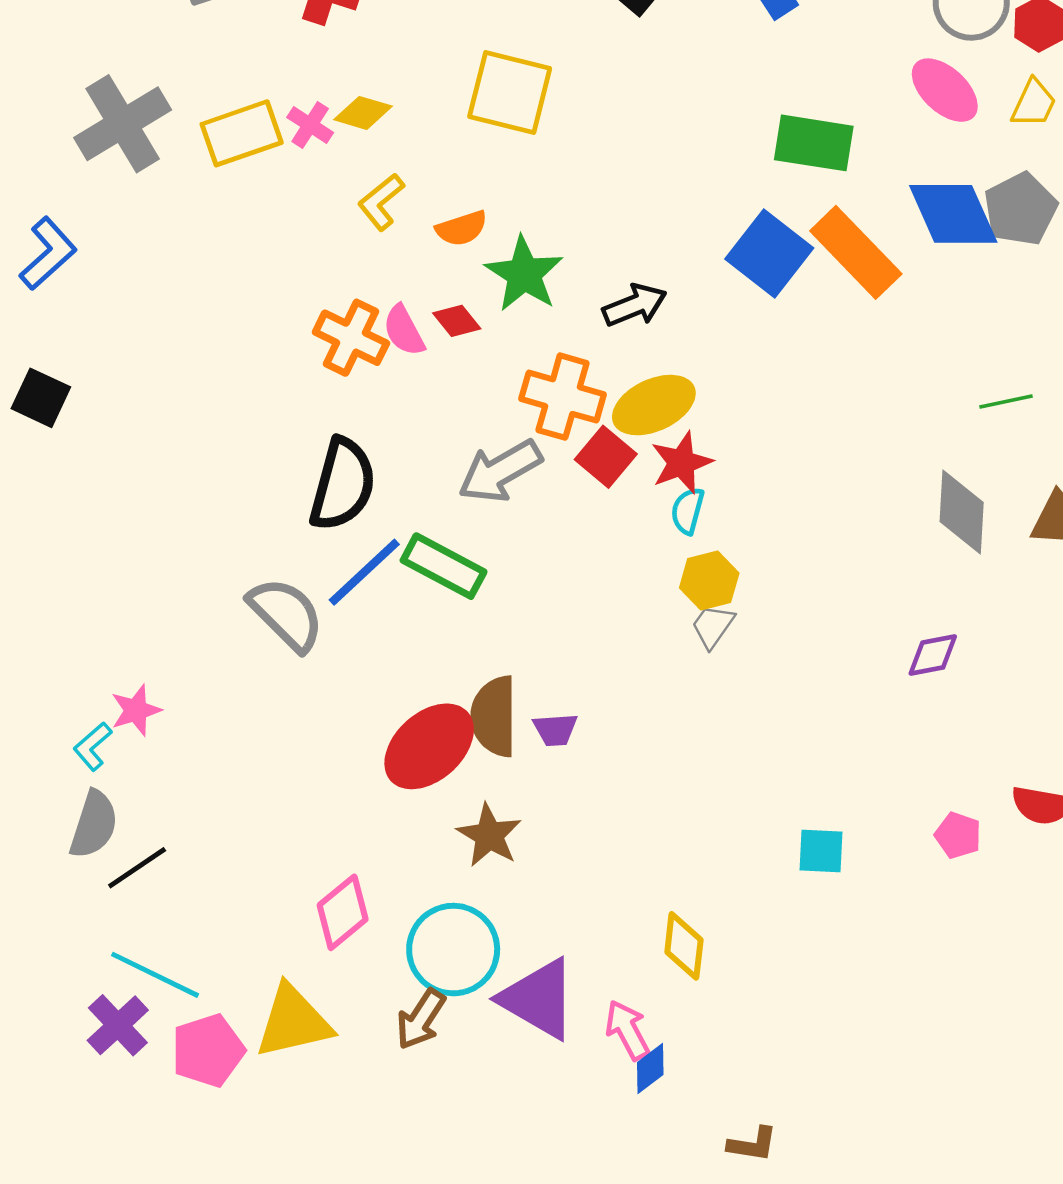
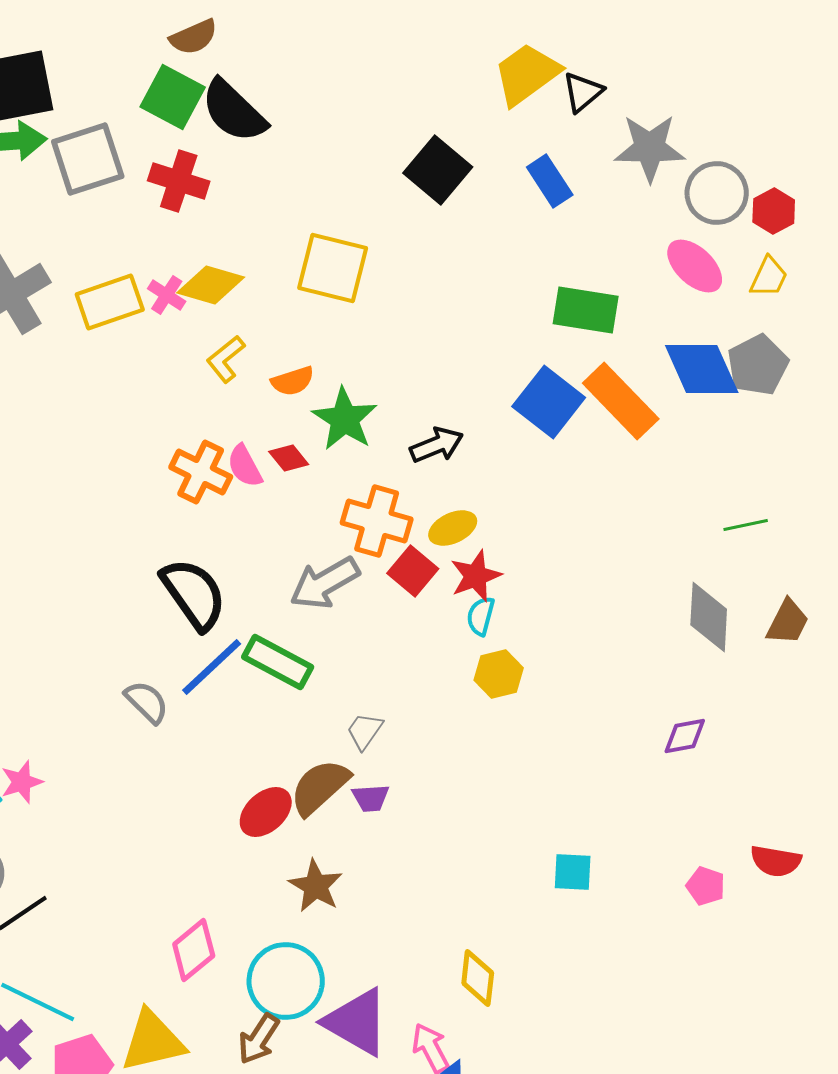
yellow diamond: (363, 113) -> (211, 285), size x1.4
yellow ellipse: (654, 405) -> (453, 528), size x0.7
black semicircle: (343, 484) -> (194, 594), turned -50
gray semicircle: (286, 614) -> (147, 702), size x0.7
gray trapezoid: (713, 626) -> (365, 731), moved
brown semicircle: (494, 716) -> (320, 787), turned 48
red ellipse: (429, 746) -> (266, 812), size x0.7
cyan square: (821, 851) -> (573, 872), moved

